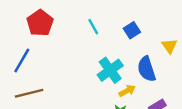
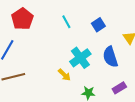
yellow arrow: (127, 91) -> (64, 75), moved, turned 72

